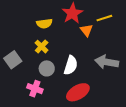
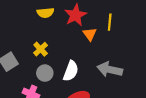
yellow line: (104, 18) -> (110, 22), turned -70
yellow semicircle: (44, 23) -> (45, 13), moved

